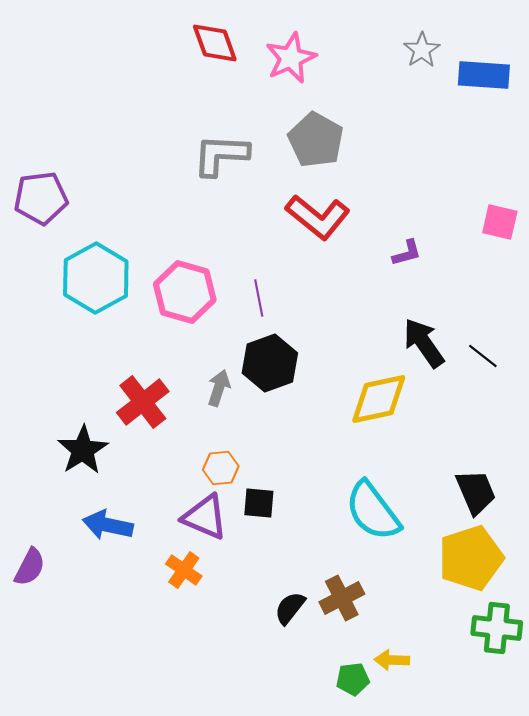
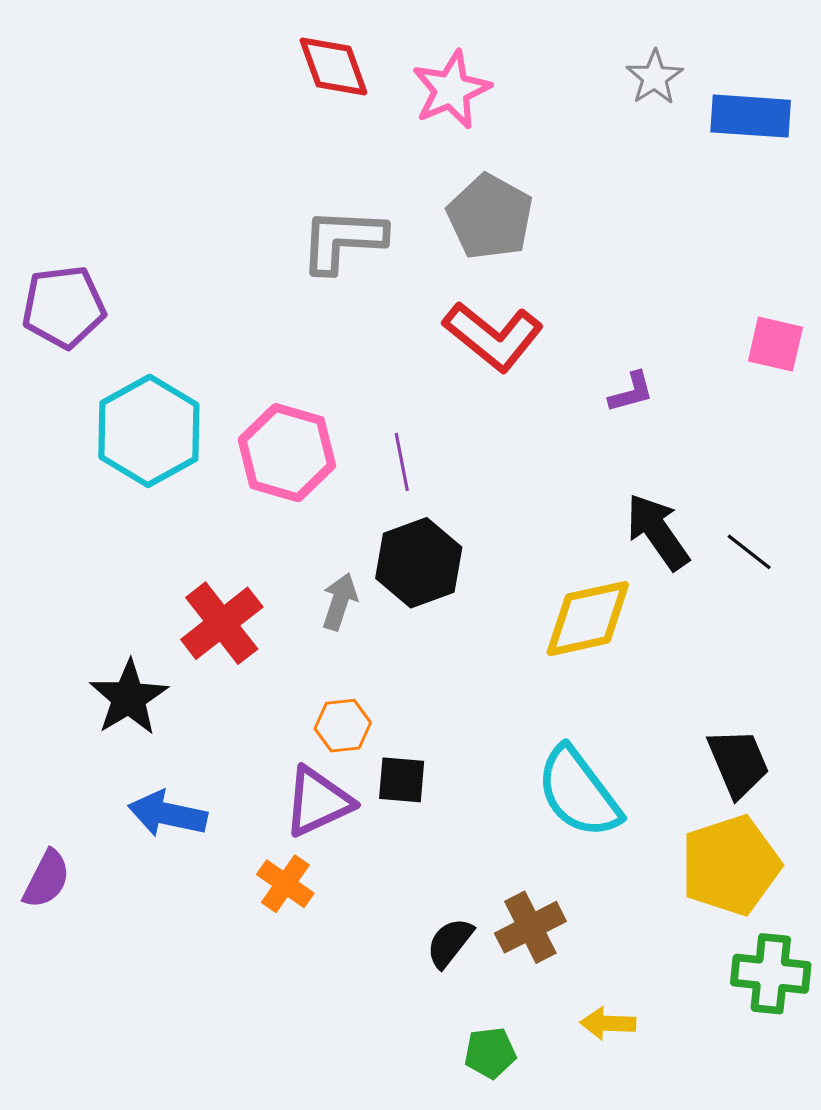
purple triangle: (205, 517) -> (318, 802), turned -48
green pentagon: (353, 679) -> (490, 1053), moved

